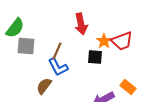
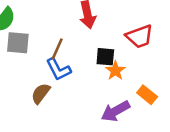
orange star: (104, 41) -> (115, 71), moved

